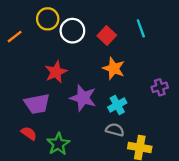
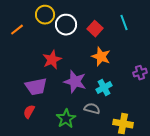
gray semicircle: (115, 130) -> (92, 109), moved
red semicircle: (29, 133) -> (29, 112), turned -96
green star: (58, 144) -> (66, 119), moved

